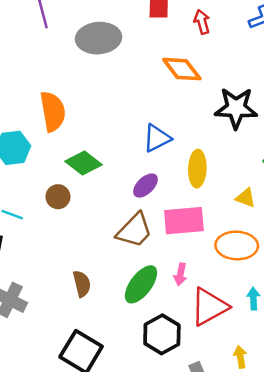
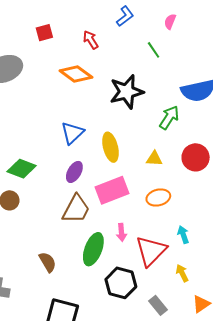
red arrow: (202, 22) -> (91, 40), moved
orange ellipse: (237, 245) -> (158, 197), size x0.7
yellow arrow: (240, 357) -> (182, 273), moved

